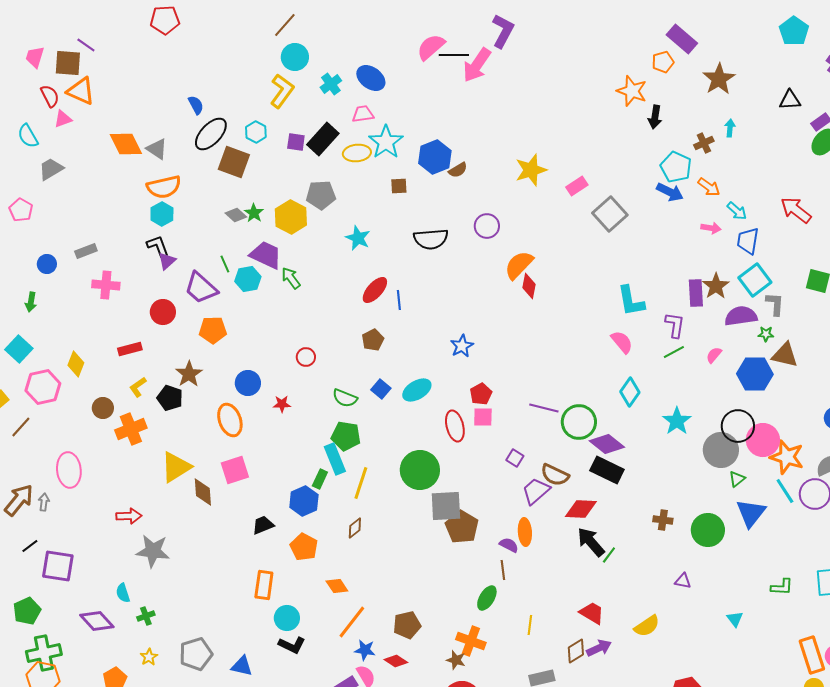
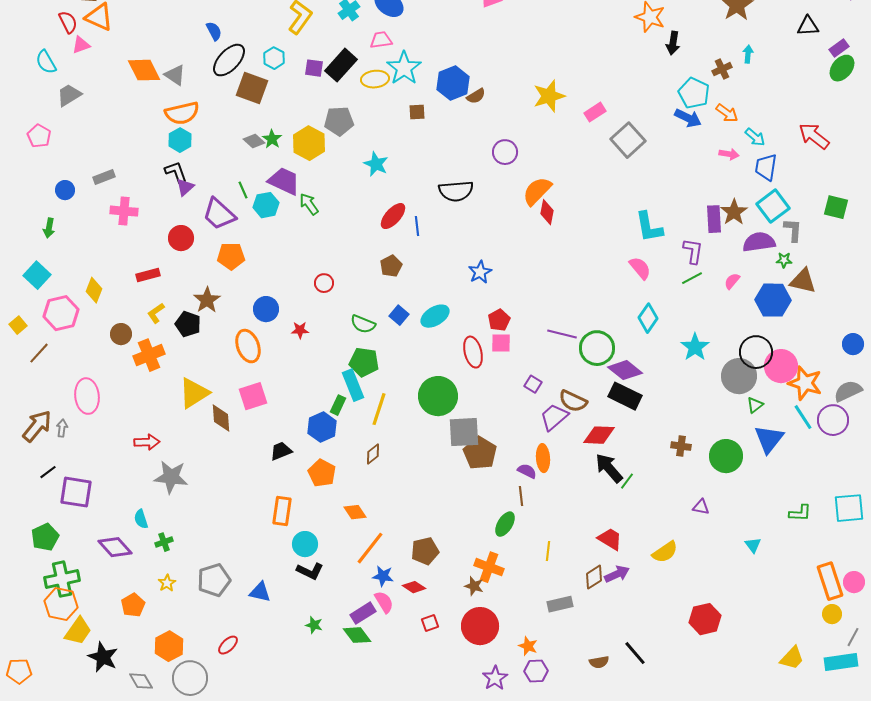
black semicircle: (431, 239) -> (456, 191), moved

